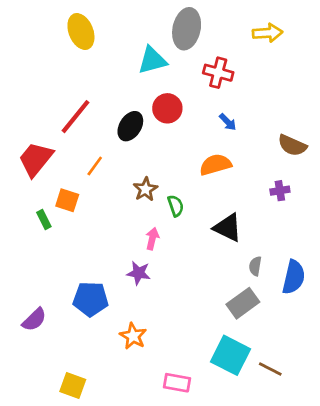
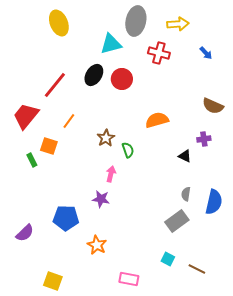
yellow arrow: (268, 33) -> (178, 24), moved
blue arrow: (228, 122) -> (206, 53), moved
black ellipse: (130, 126) -> (94, 75), moved
black triangle: (228, 228) -> (185, 156), moved, size x0.6
cyan square: (230, 355) -> (168, 259), size x0.5

